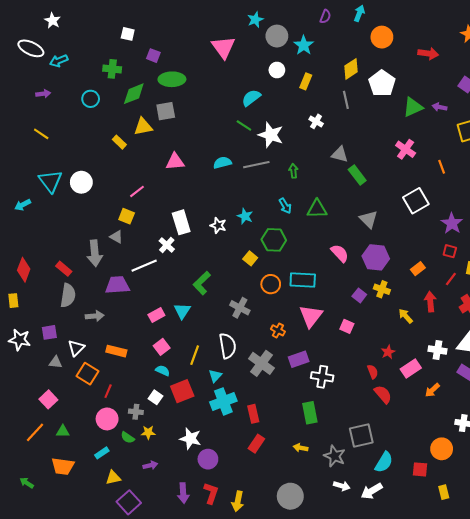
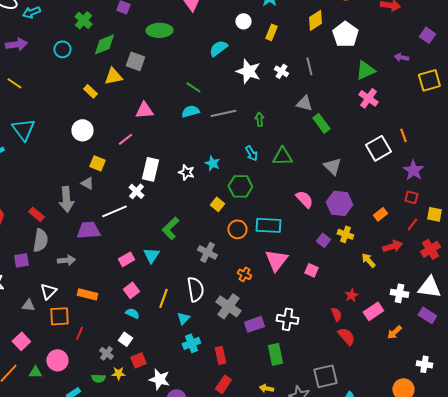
green cross: (112, 69) -> (83, 20), turned 36
green ellipse: (172, 79) -> (159, 30), moved
purple arrow: (43, 94) -> (16, 44), size x1.5
gray line: (346, 100) -> (309, 66), moved
green triangle: (413, 107) -> (365, 70), moved
gray square: (166, 111) -> (135, 61), turned 30
green line: (244, 126) -> (193, 87), moved
white star: (271, 135) -> (248, 71), moved
orange line: (442, 167) -> (403, 135), moved
white circle: (81, 182) -> (82, 130), moved
pink line: (137, 191) -> (125, 139), moved
white rectangle: (181, 222) -> (150, 169), turned 30
red arrow: (430, 302) -> (392, 246), turned 78
purple square: (49, 332) -> (21, 260), moved
purple rectangle: (299, 359) -> (254, 324), moved
orange square: (87, 374) -> (59, 316), turned -35
red square: (182, 391) -> (138, 360), moved, size x0.7
cyan cross: (223, 401) -> (191, 343), size x0.7
gray cross: (136, 412) -> (106, 353), turned 32
pink circle: (107, 419) -> (57, 360), moved
green semicircle: (128, 437) -> (98, 378), turned -32

